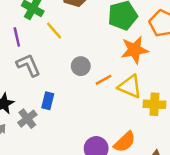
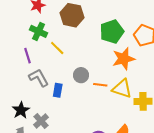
orange line: (104, 80) -> (100, 85), turned 40
blue rectangle: (48, 101) -> (58, 90), moved

